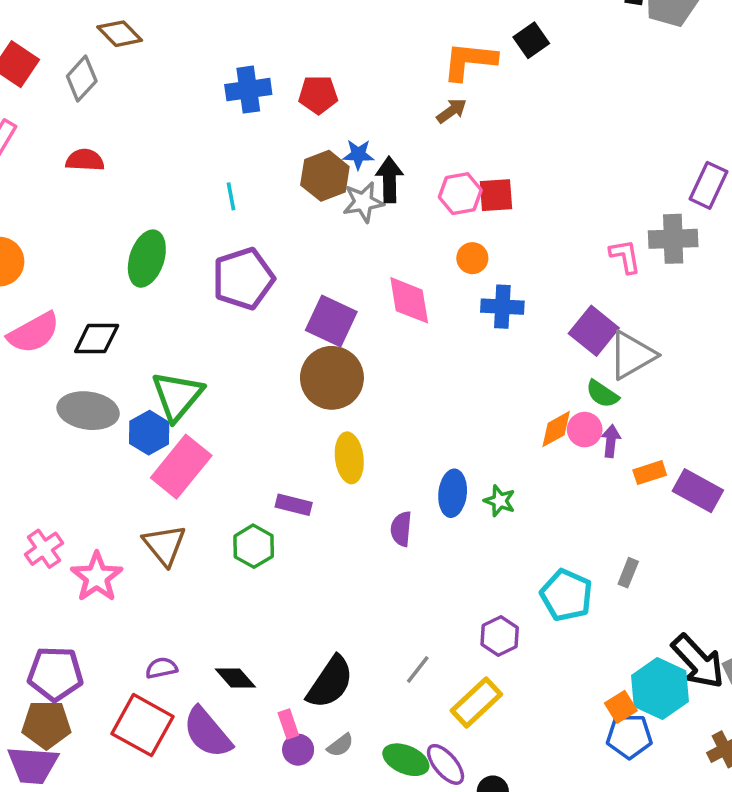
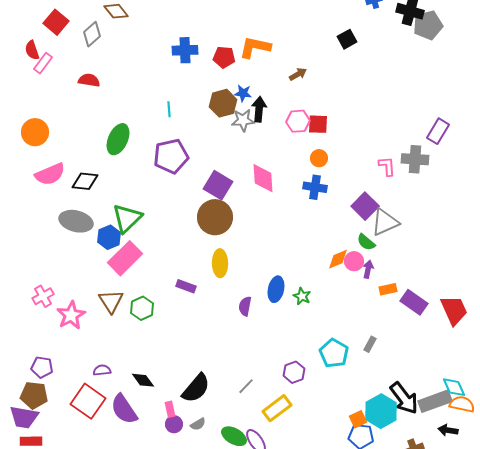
orange L-shape: (469, 61) -> (255, 47), moved
orange circle: (472, 258) -> (319, 158), moved
green hexagon: (254, 546) -> (142, 308), moved
purple pentagon: (55, 674) -> (42, 367), size x0.7

